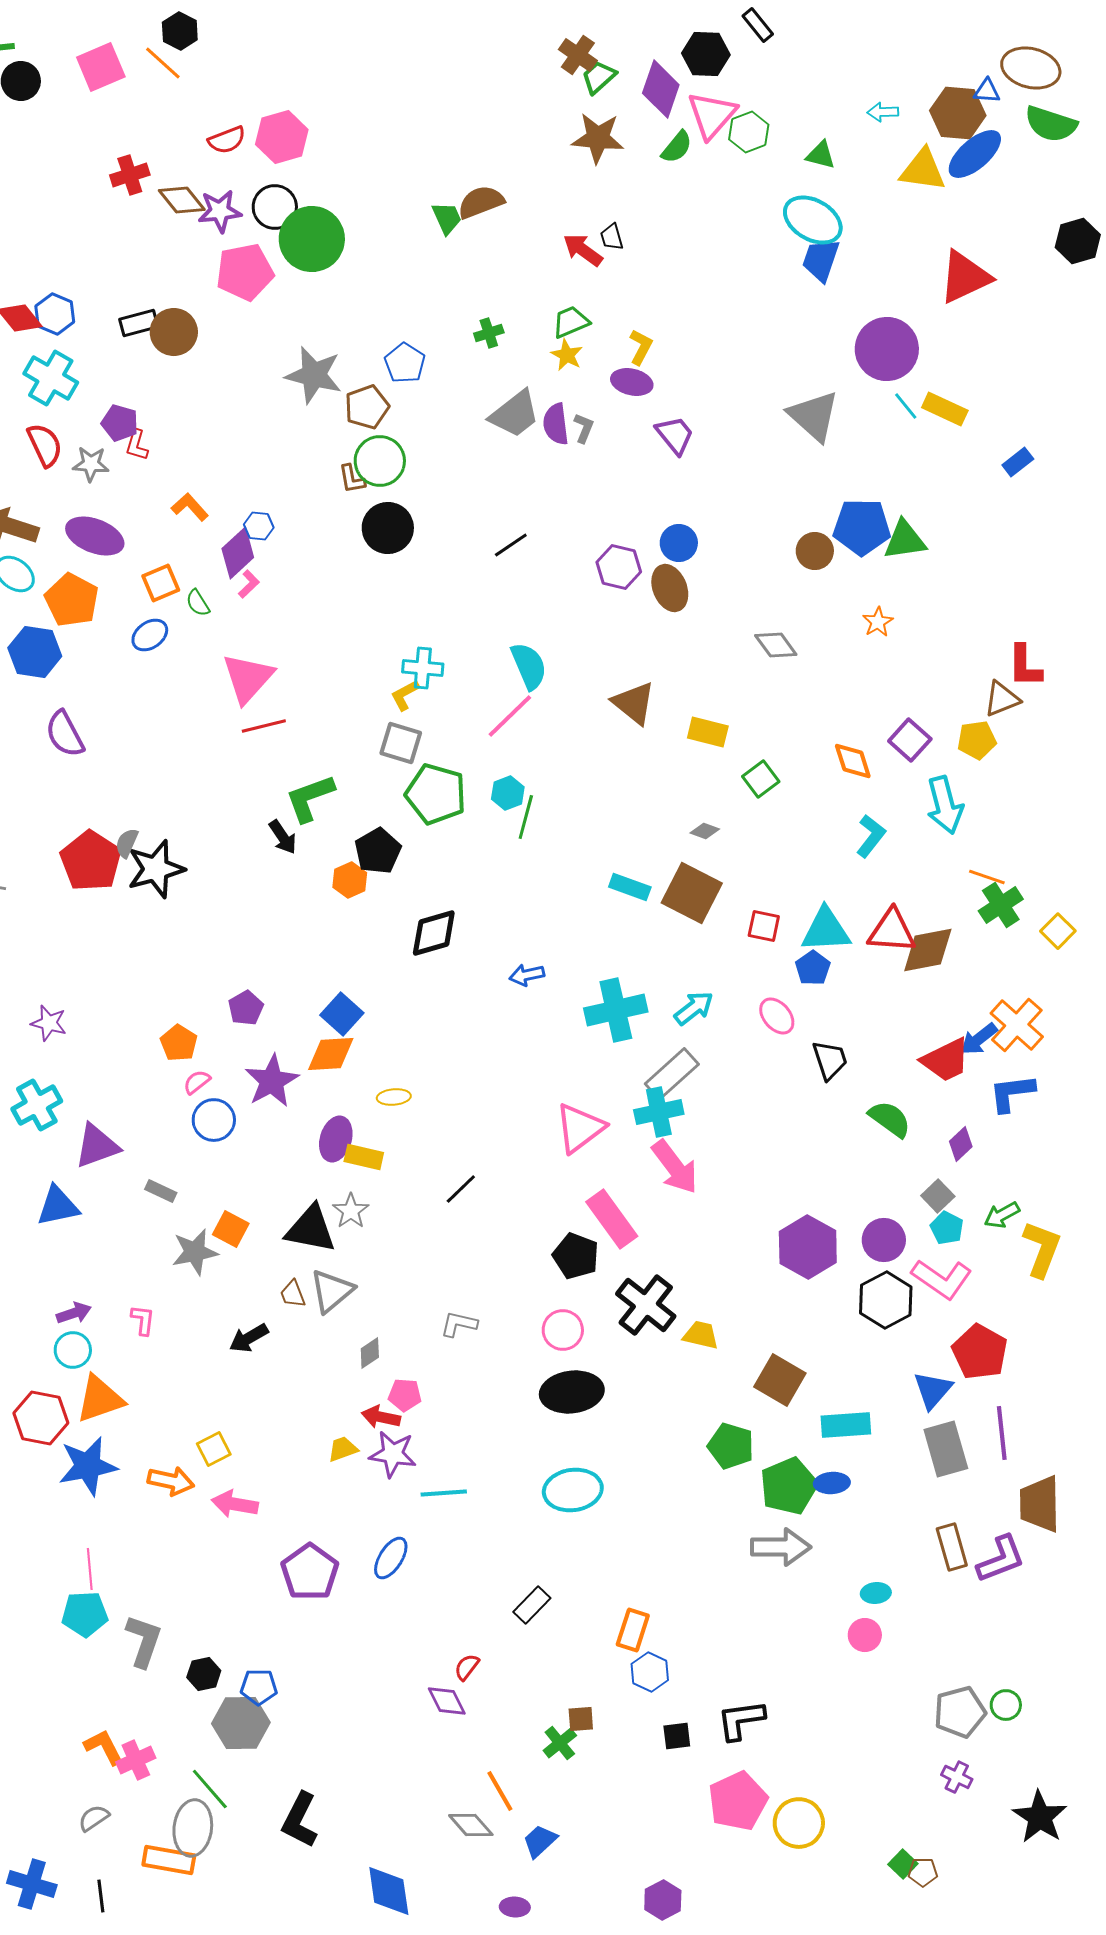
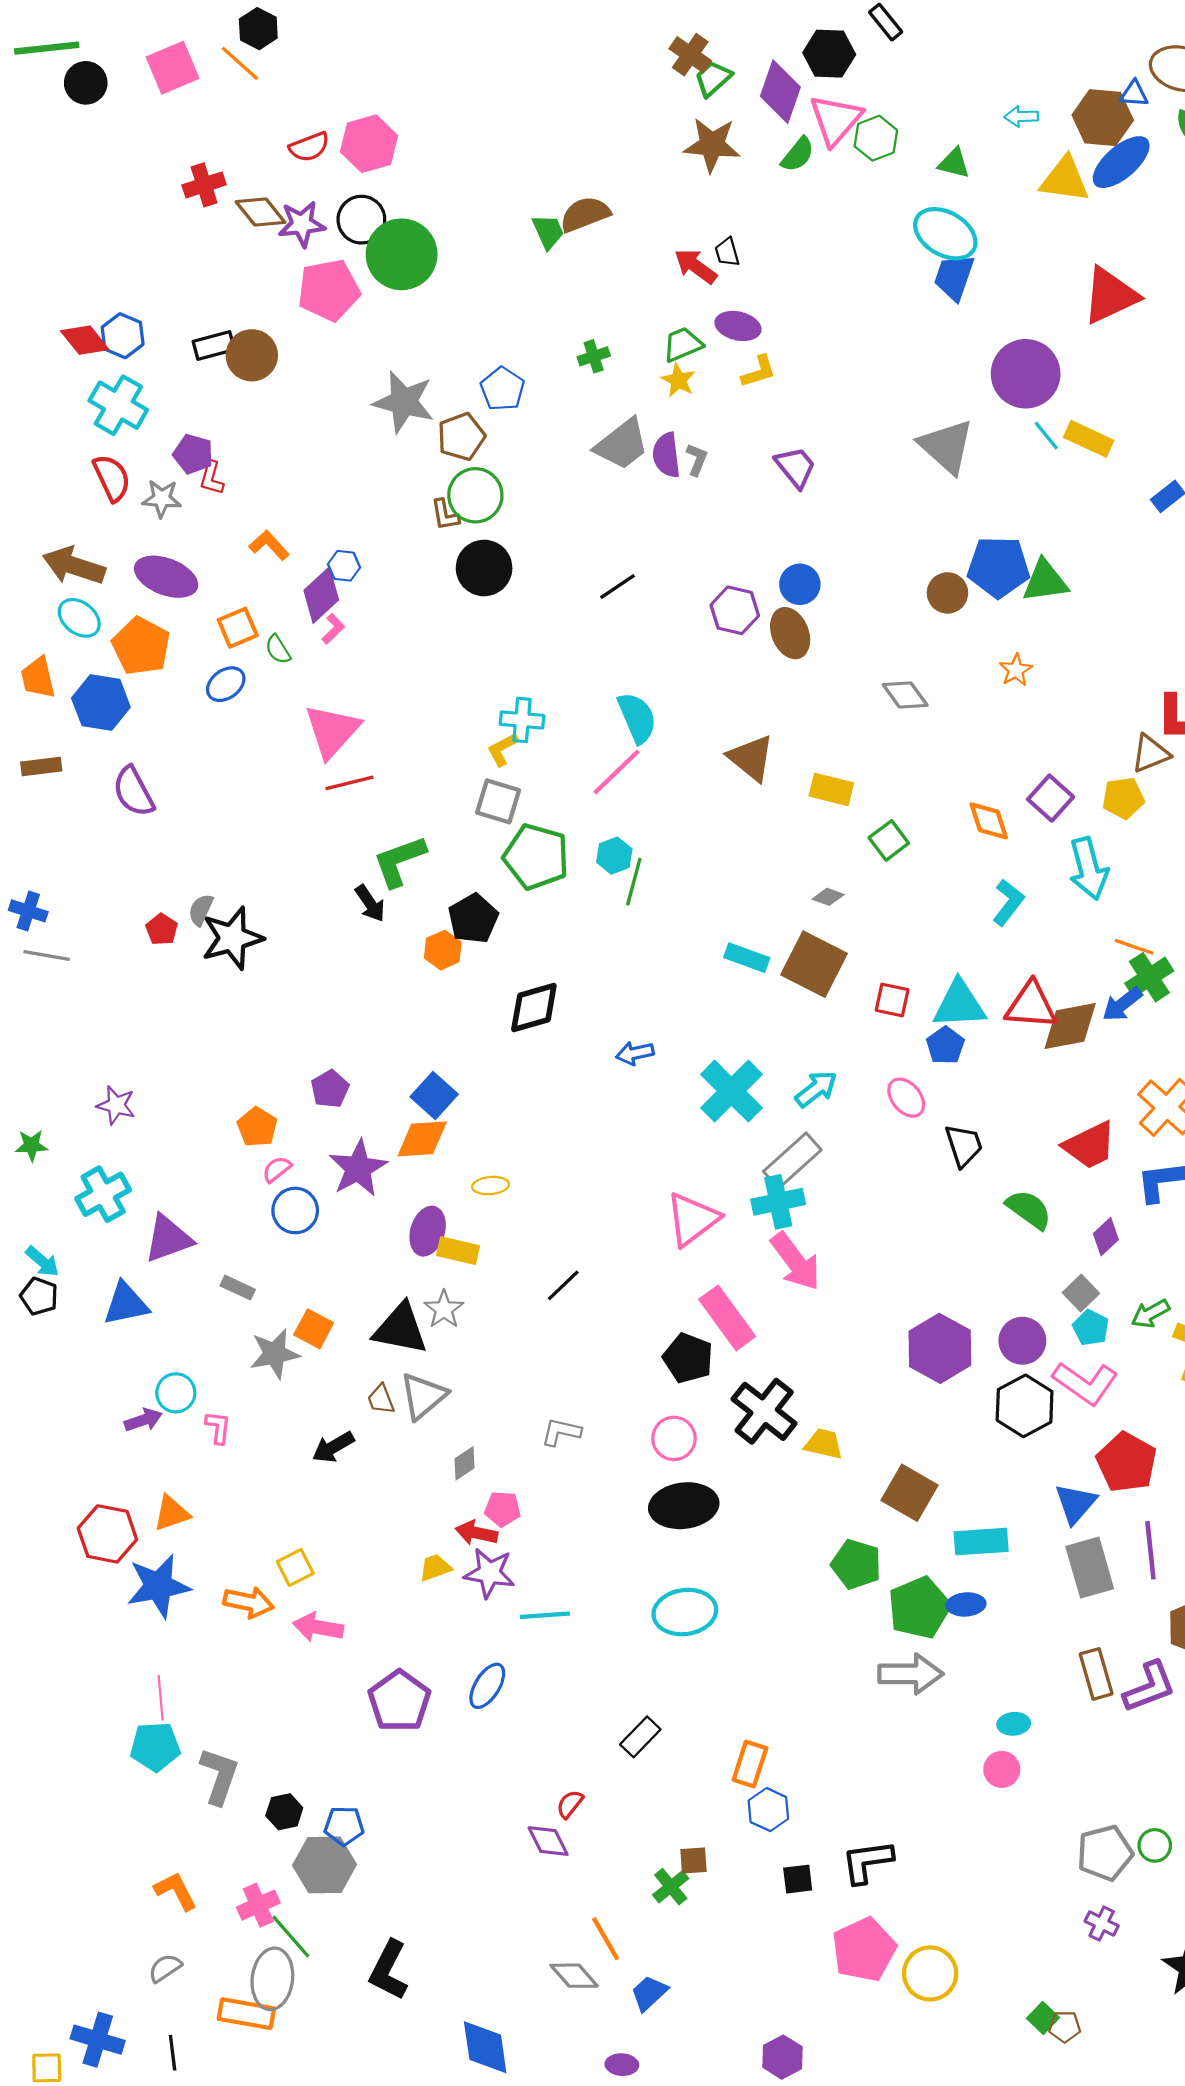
yellow L-shape: (641, 347) -> (759, 372), turned 45
purple ellipse: (632, 382) -> (738, 326), moved
red pentagon: (91, 861) -> (162, 929), size x0.5
cyan cross: (616, 1010) -> (731, 1091), turned -32
blue arrow: (979, 1039) -> (1122, 1004), moved
cyan circle: (73, 1350) -> (176, 1393), moved
orange triangle: (100, 1399) -> (171, 1513), size x0.7
pink cross: (136, 1760) -> (258, 1905), moved

